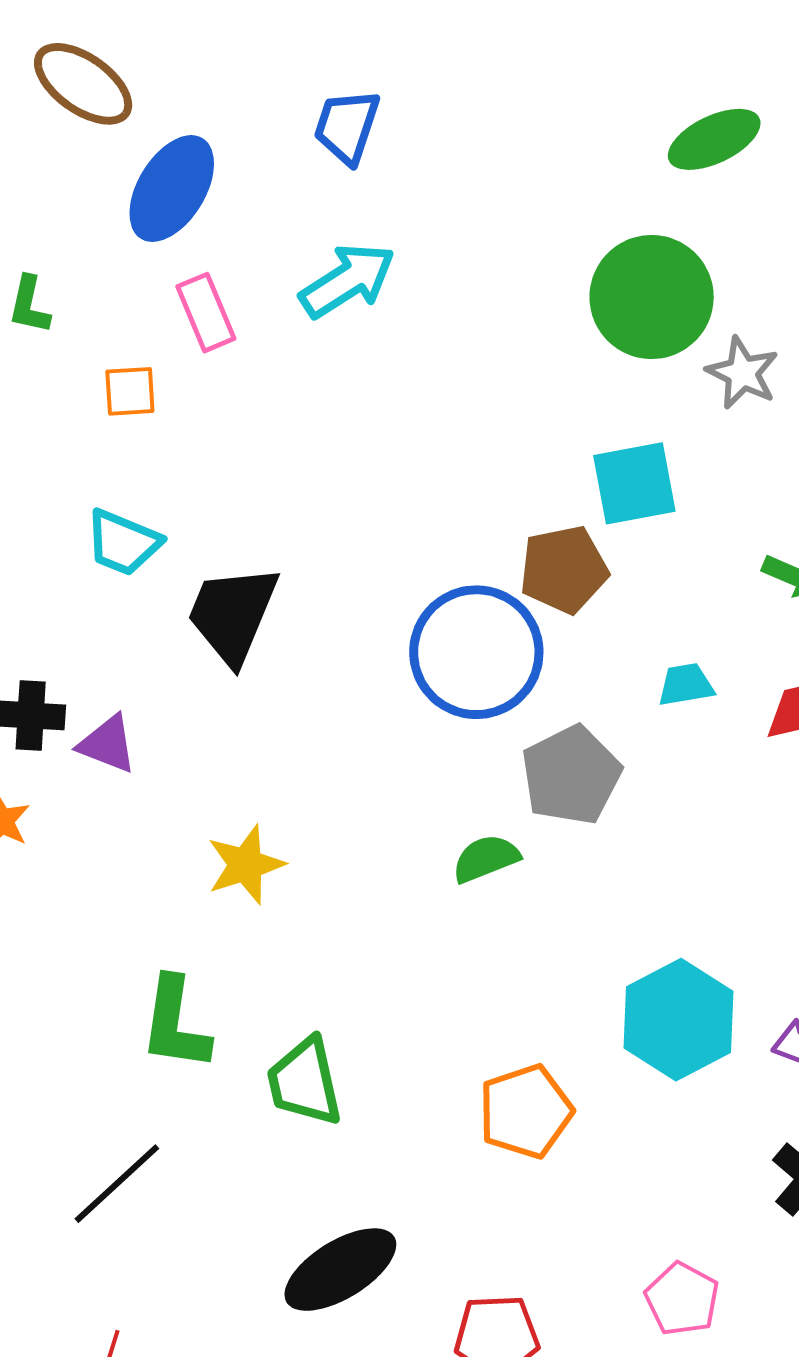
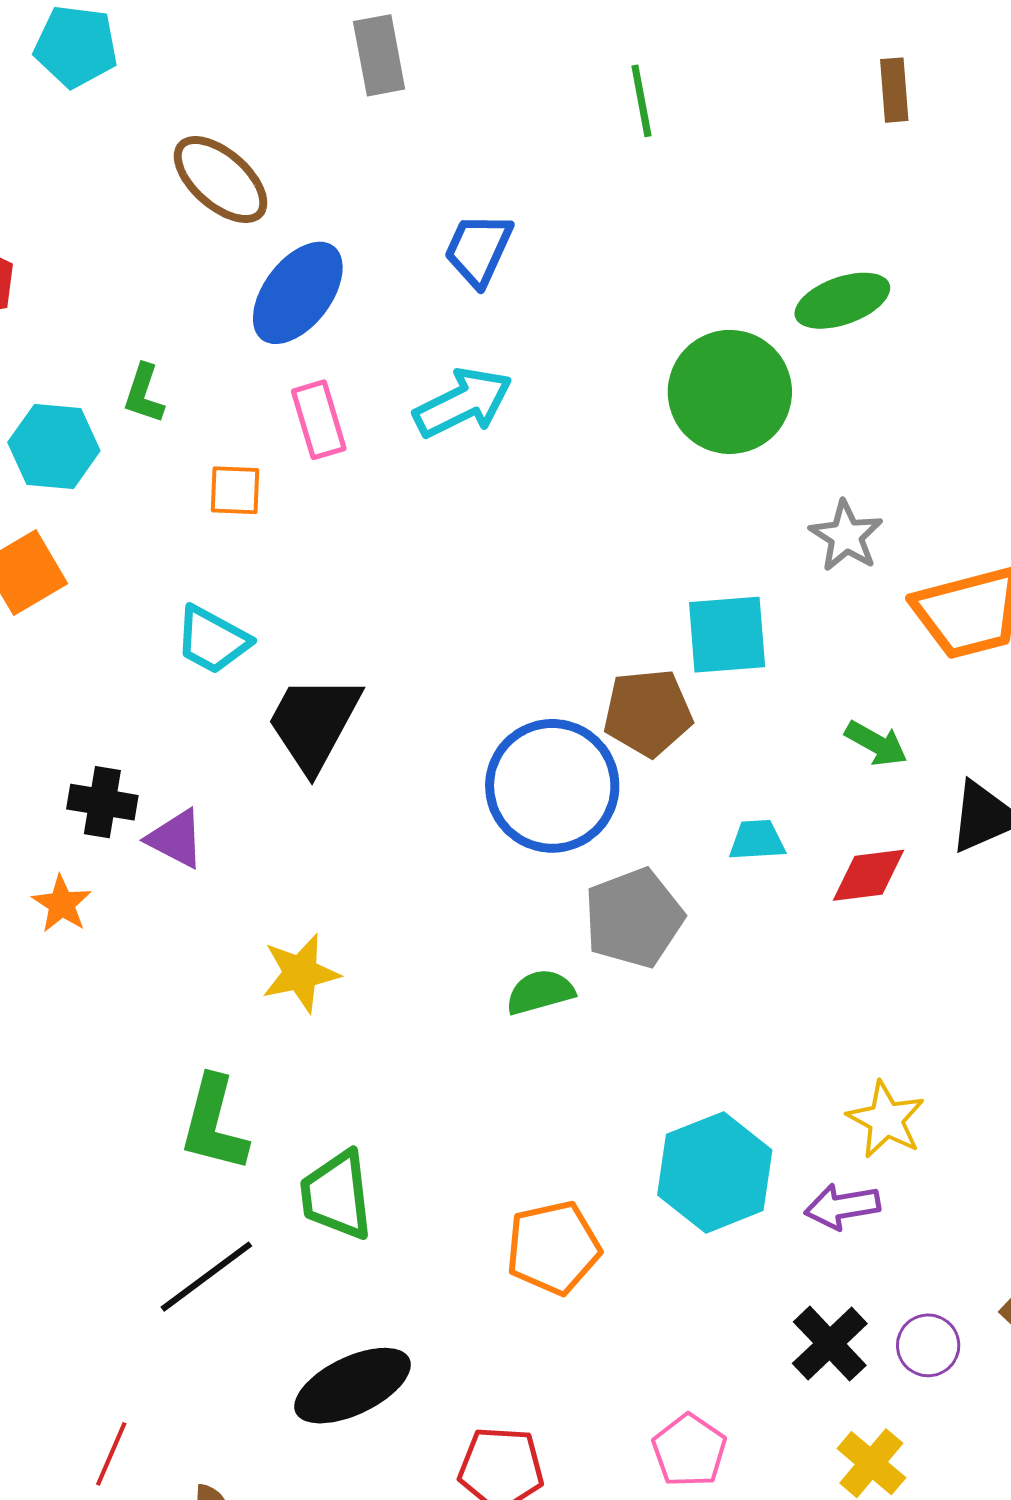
green circle: (652, 297) -> (730, 392), moved
black line: (117, 1184) -> (206, 1277), moved

